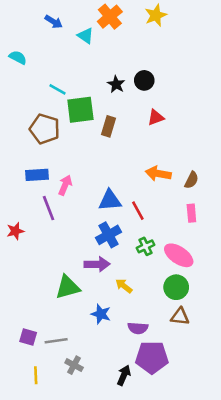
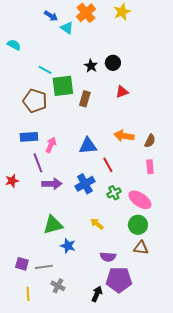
blue arrow: (54, 22) -> (51, 16), moved
blue triangle: (110, 200) -> (88, 146), moved
purple arrow: (97, 264) -> (52, 184), moved
blue star: (101, 314) -> (68, 246), moved

